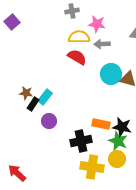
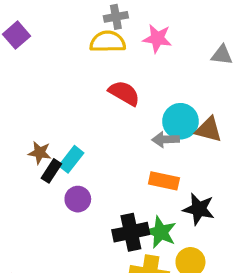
yellow semicircle: (79, 37) -> (108, 42), moved
gray arrow: (102, 44) -> (166, 139), moved
orange rectangle: (101, 124) -> (164, 181), moved
green star: (118, 141) -> (161, 232), moved

